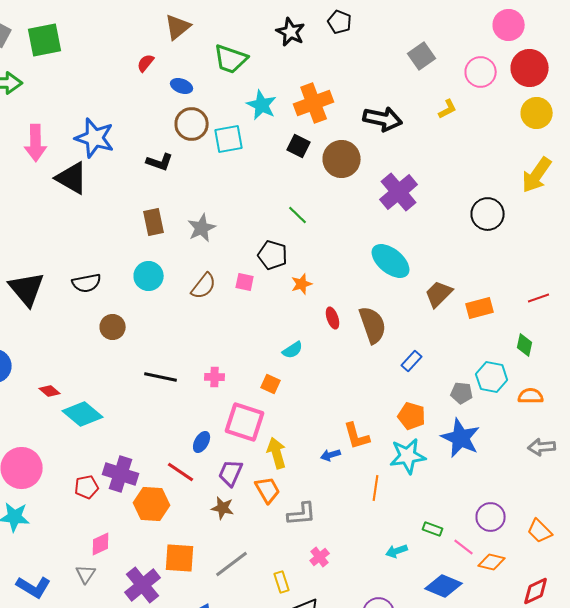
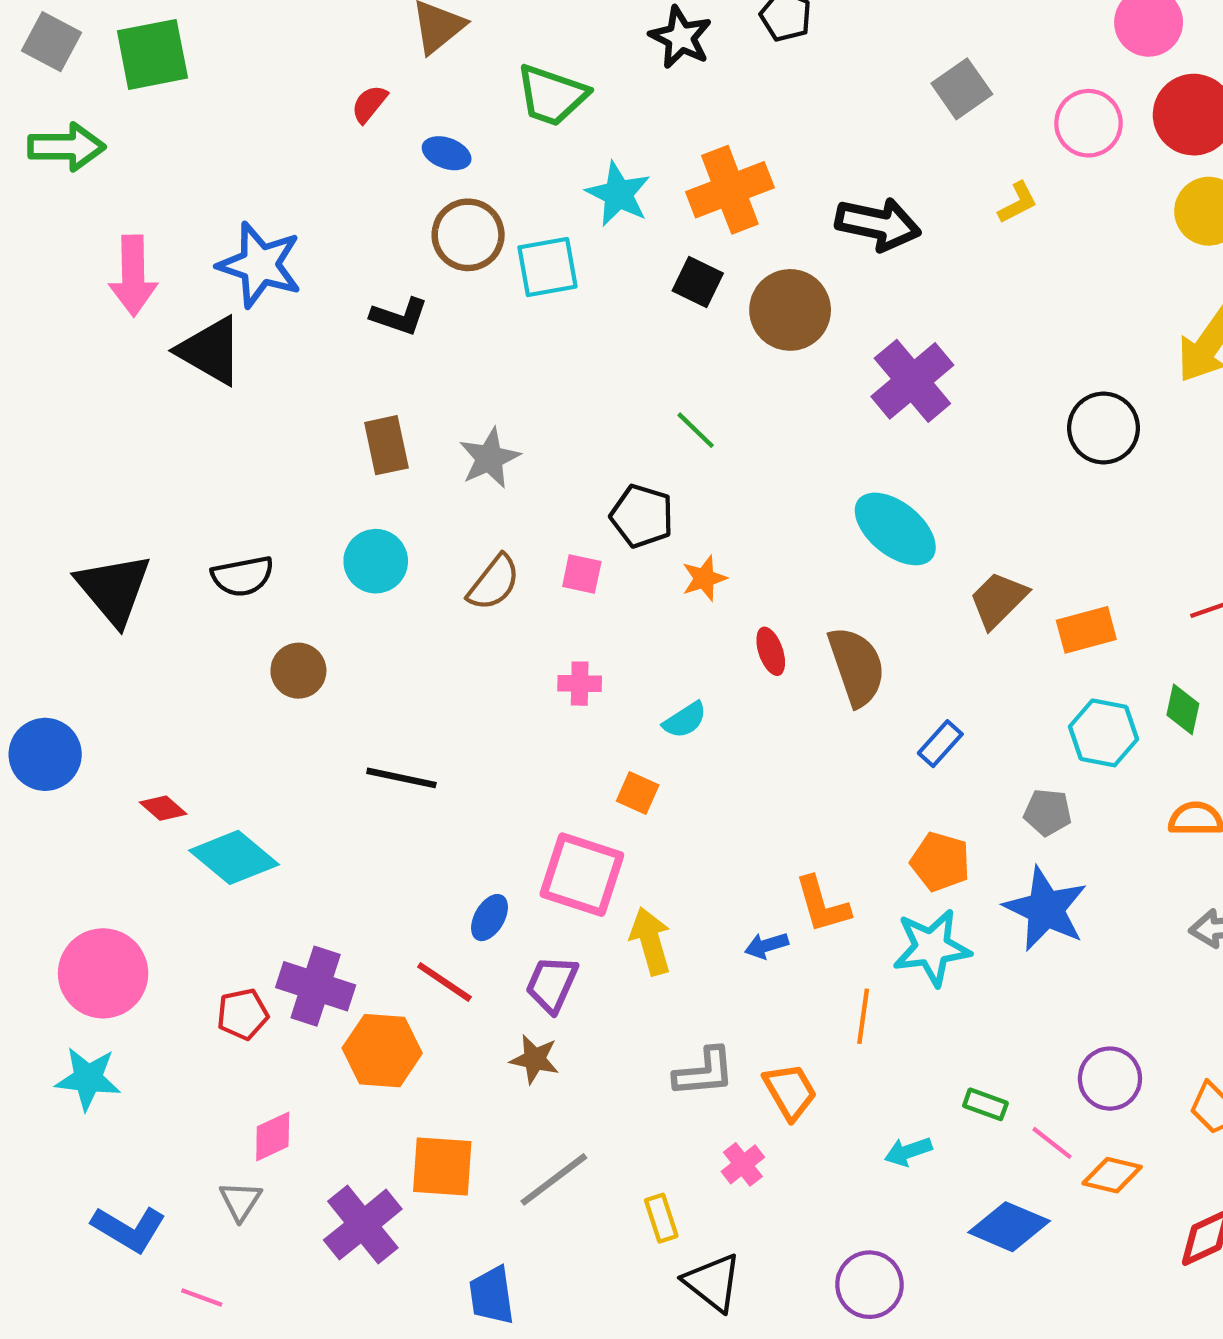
pink cross: (215, 377) -> (580, 684), moved
cyan hexagon: (492, 377) -> (1104, 733), moved
orange trapezoid: (268, 490) -> (790, 1091), moved

